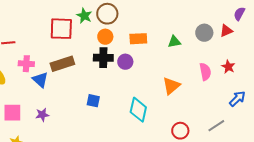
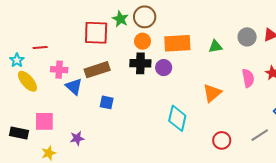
orange rectangle: (138, 39) -> (177, 43), size x1.4
blue square: (93, 101) -> (107, 102), moved
purple star: (42, 115) -> (77, 138), moved

